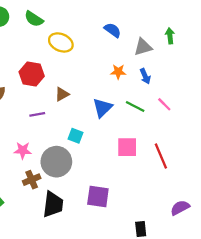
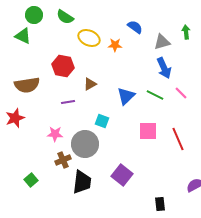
orange star: (118, 72) -> (115, 45), moved
blue arrow: (145, 76) -> (164, 68), size x1.5
purple square: (98, 196) -> (122, 175), turned 30

